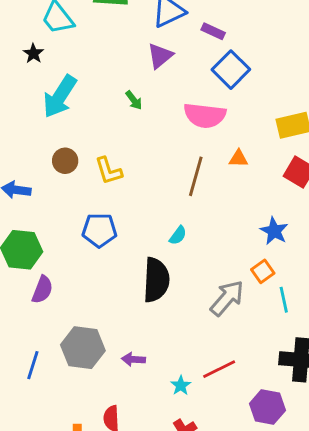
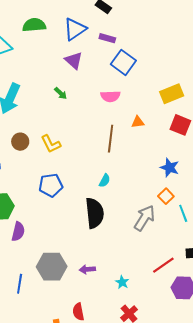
purple triangle: (160, 56) -> (74, 60), turned -30
pink semicircle: (205, 115) -> (110, 96), size x0.7
red line: (219, 369) -> (163, 265), moved

